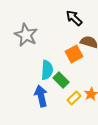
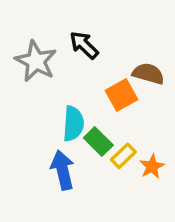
black arrow: (74, 18) -> (84, 45), moved
yellow rectangle: (74, 98) -> (123, 156), moved

